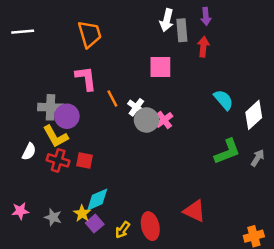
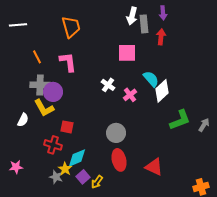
orange line: (112, 99) -> (37, 57), moved
cyan semicircle: (224, 100) -> (151, 79), moved
white diamond: (254, 115) -> (162, 91), moved
gray circle: (146, 120) -> (116, 133), moved
red cross: (58, 160) -> (53, 145), moved
gray star: (53, 217) -> (56, 177), moved
purple square: (95, 224) -> (83, 177), moved
red ellipse: (150, 226) -> (119, 160), moved

